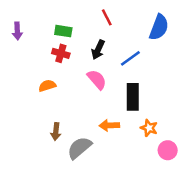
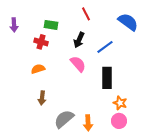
blue semicircle: (159, 27) -> (128, 22), turned -75
red cross: (61, 53) -> (41, 42), moved
orange arrow: (109, 125) -> (88, 123), moved, turned -91
brown arrow: (56, 132) -> (42, 98), moved
pink circle: (168, 150) -> (119, 121), moved

